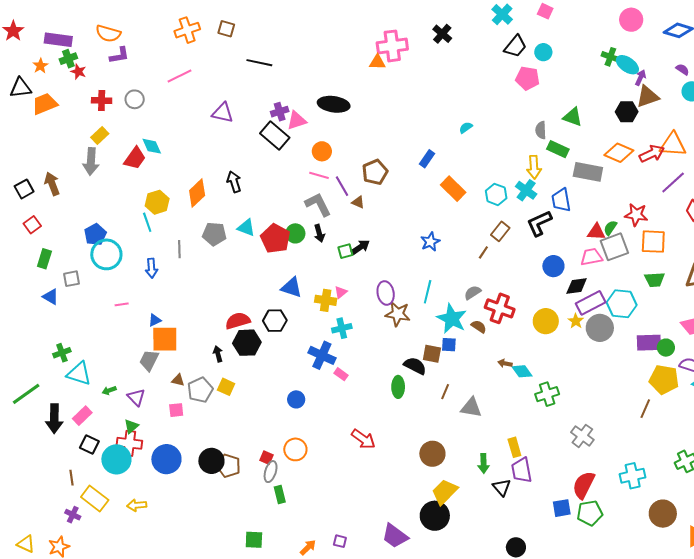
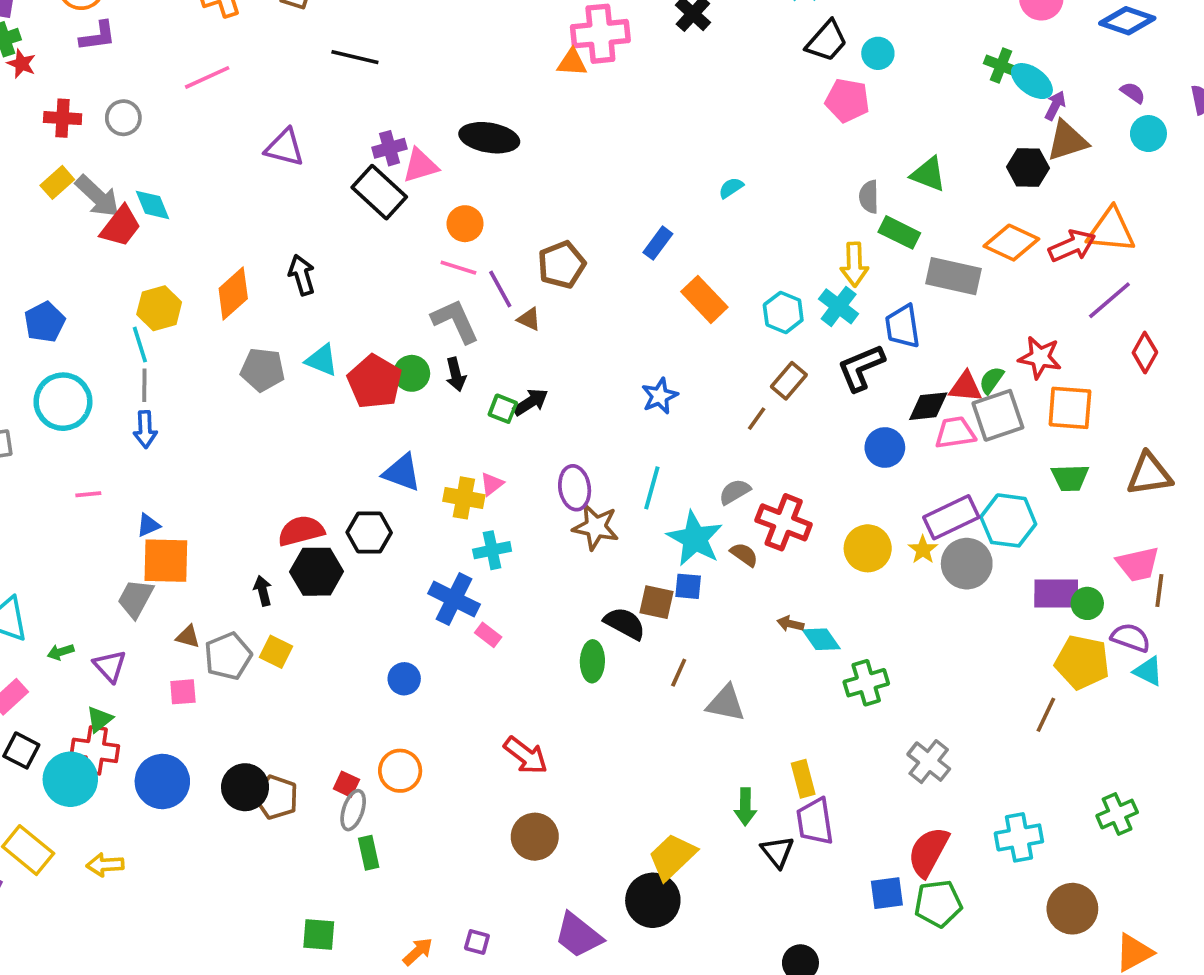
gray arrow: (91, 162) -> (97, 196), moved, turned -52
blue pentagon: (95, 235) -> (45, 322), moved
gray line: (179, 249) -> (144, 385), moved
green square: (345, 251) -> (503, 409), turned 35
black diamond: (577, 286) -> (928, 406), moved
brown circle: (432, 454) -> (535, 837), moved

